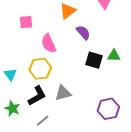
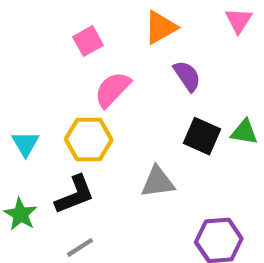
pink square: (26, 22) -> (88, 41), moved, turned -32
pink semicircle: (49, 43) -> (112, 90), turned 60
gray triangle: (63, 93) -> (158, 182), moved

